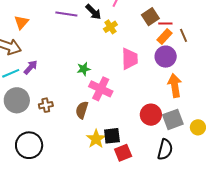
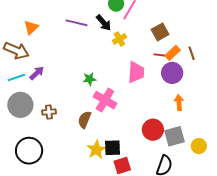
red line: (165, 24) -> (160, 55), moved
orange arrow: (175, 85) -> (179, 102), size x0.7

